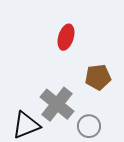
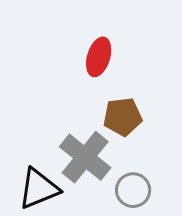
brown pentagon: (98, 77) -> (123, 117), moved

